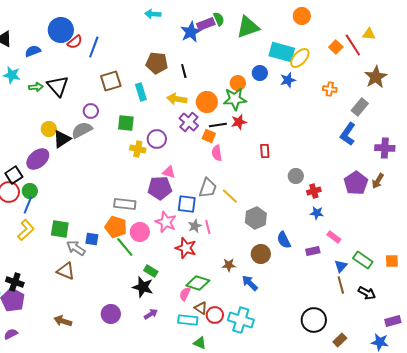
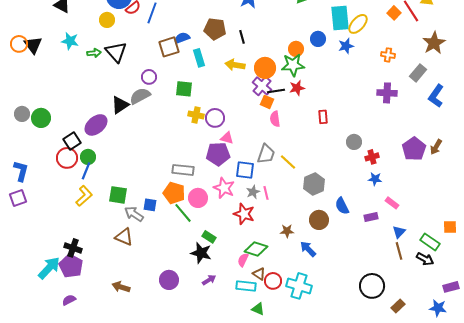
blue semicircle: (33, 51) -> (182, 38), moved
cyan rectangle: (282, 52) -> (340, 18), turned 70
purple cross: (189, 122) -> (262, 86), moved
yellow circle: (49, 129) -> (107, 20), moved
blue L-shape: (348, 134) -> (436, 96), moved
purple circle: (157, 139) -> (215, 118), moved
purple cross: (385, 148) -> (387, 93), moved
green rectangle: (363, 260) -> (430, 242), moved

